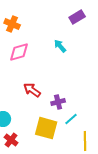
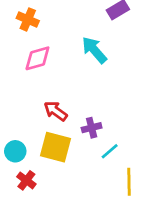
cyan arrow: (60, 46) -> (94, 50), size x1.5
yellow square: (46, 128) -> (55, 147), moved

